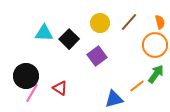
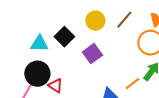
cyan triangle: (44, 33) -> (39, 44), moved
black circle: (26, 76) -> (37, 74), moved

